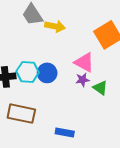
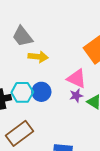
yellow arrow: (55, 26) -> (38, 57), moved
brown rectangle: (21, 114) -> (19, 133), turned -44

